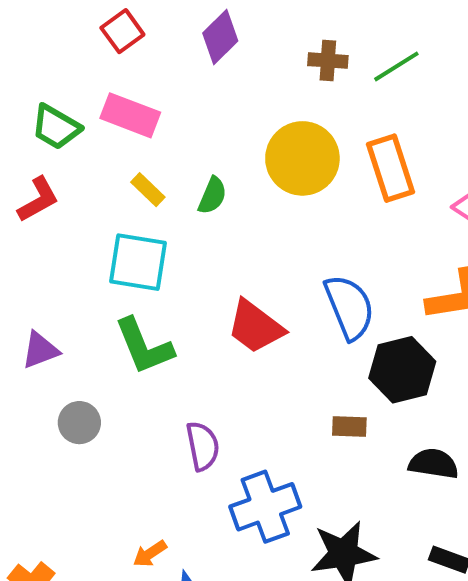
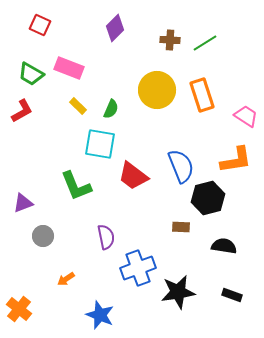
red square: (122, 31) -> (40, 25), moved, turned -30
cyan square: (138, 262) -> (100, 144), moved
purple triangle: (40, 350) -> (23, 203), moved
gray circle: (79, 423) -> (43, 236), moved
orange arrow: (150, 554) -> (66, 279), moved

